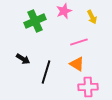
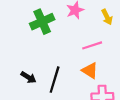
black arrow: (23, 59) -> (28, 77), moved

